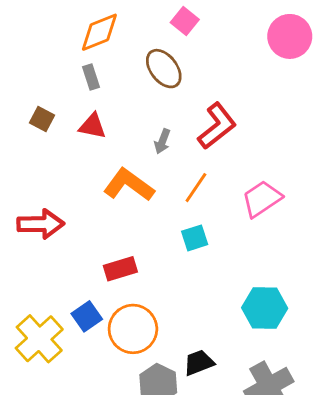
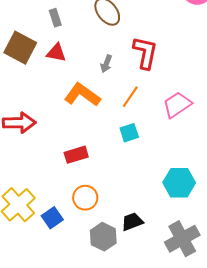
brown square: (42, 119) -> (20, 48), size x1.8
red L-shape: (217, 126) -> (145, 53), turned -40
blue square: (87, 316) -> (52, 218), moved
orange circle: (133, 329) -> (85, 198), size x0.7

